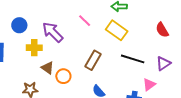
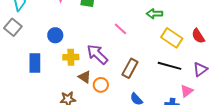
yellow rectangle: (117, 30) -> (172, 38), moved
purple arrow: (53, 32) -> (97, 54), moved

